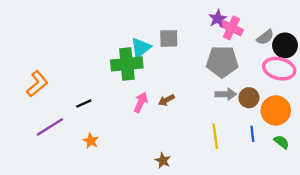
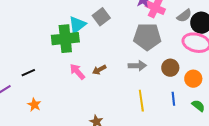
gray square: (169, 38) -> (101, 17), turned -36
gray arrow: (226, 94) -> (137, 66), moved
pink arrow: (141, 102) -> (77, 72), turned -66
orange circle: (276, 111) -> (193, 79), size x0.7

